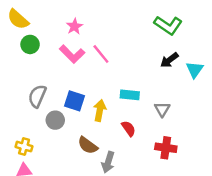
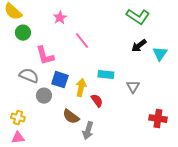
pink L-shape: (72, 54) -> (45, 56), moved, turned 30
gray semicircle: (37, 96) -> (29, 76), turned 90
red semicircle: (129, 129) -> (97, 101), moved
red cross: (166, 148) -> (158, 119), moved

